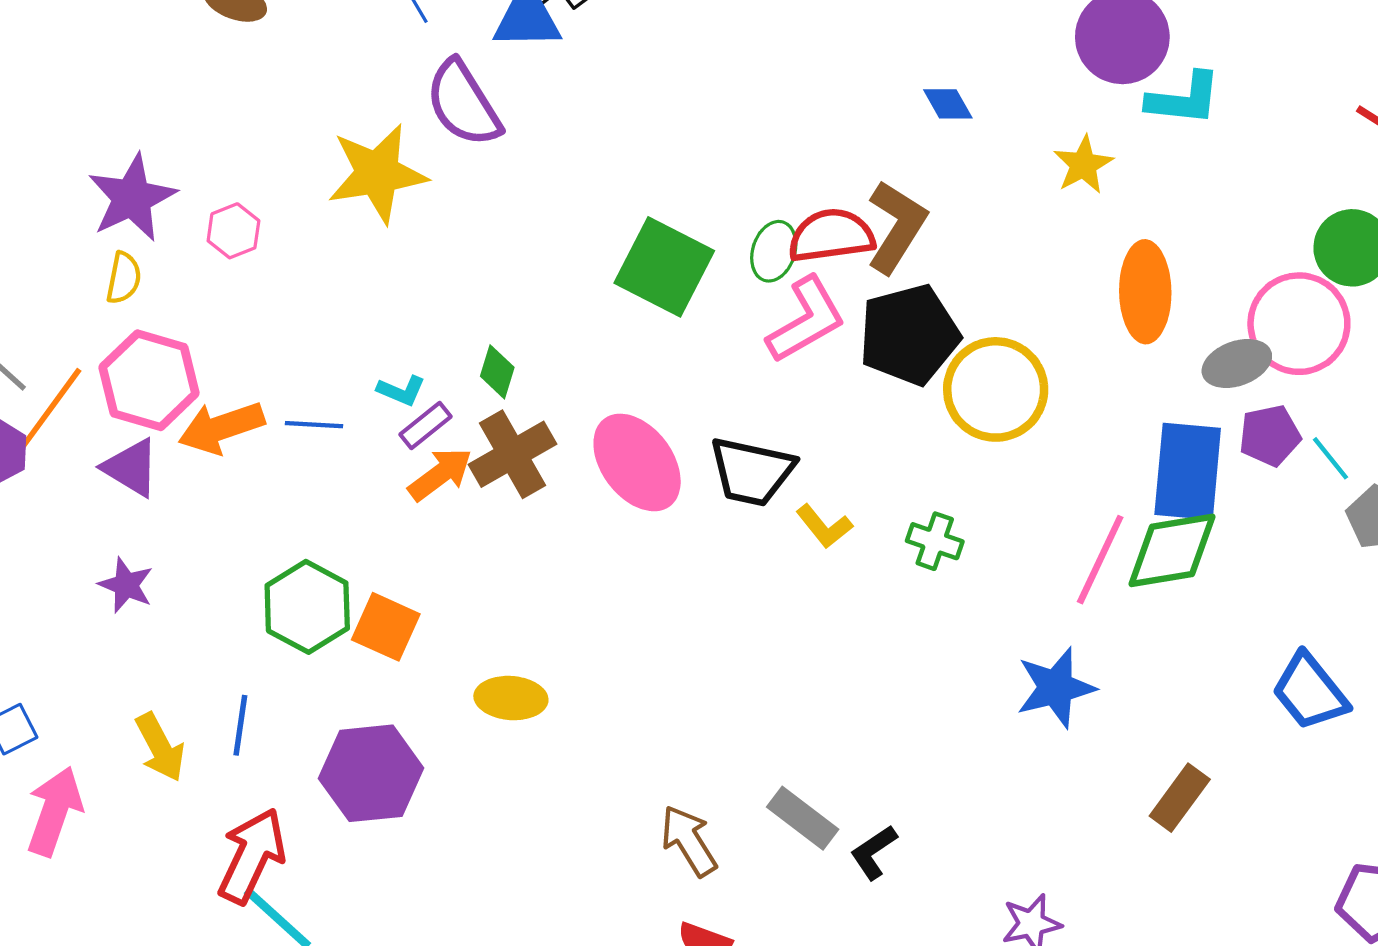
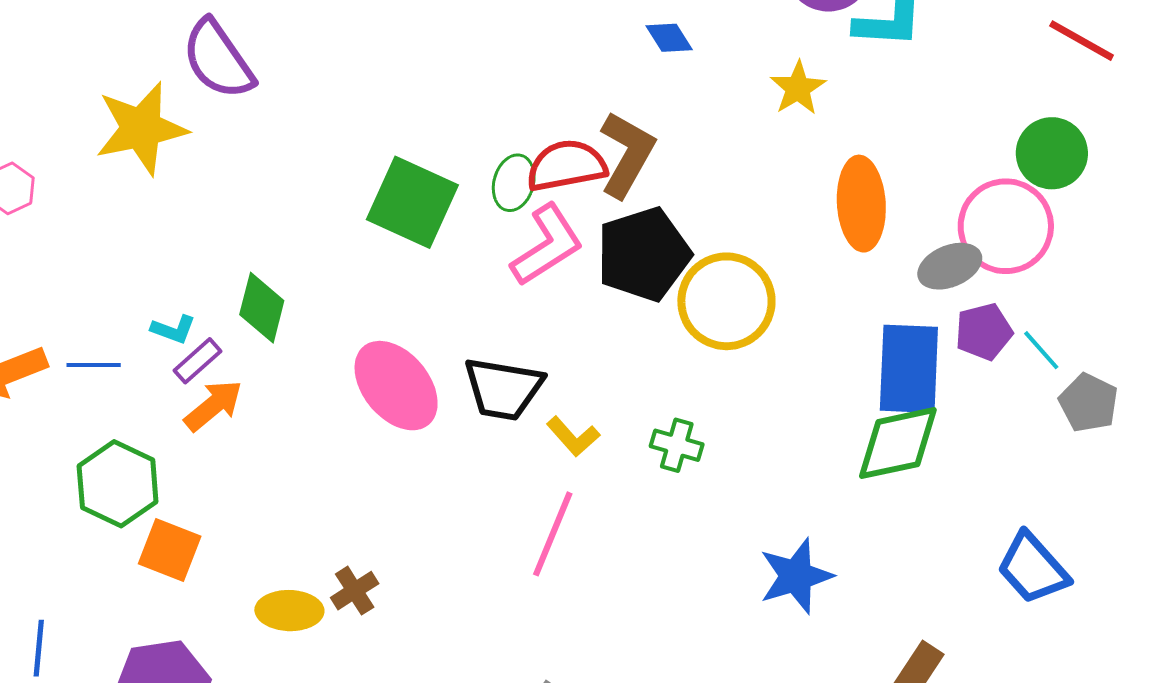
green diamond: (497, 372) -> (262, 308), size x1.4
brown cross: (512, 454) -> (355, 591), moved, size x0.6
pink line: (1100, 560) -> (553, 534), moved
green hexagon: (307, 607) -> (118, 484), moved

